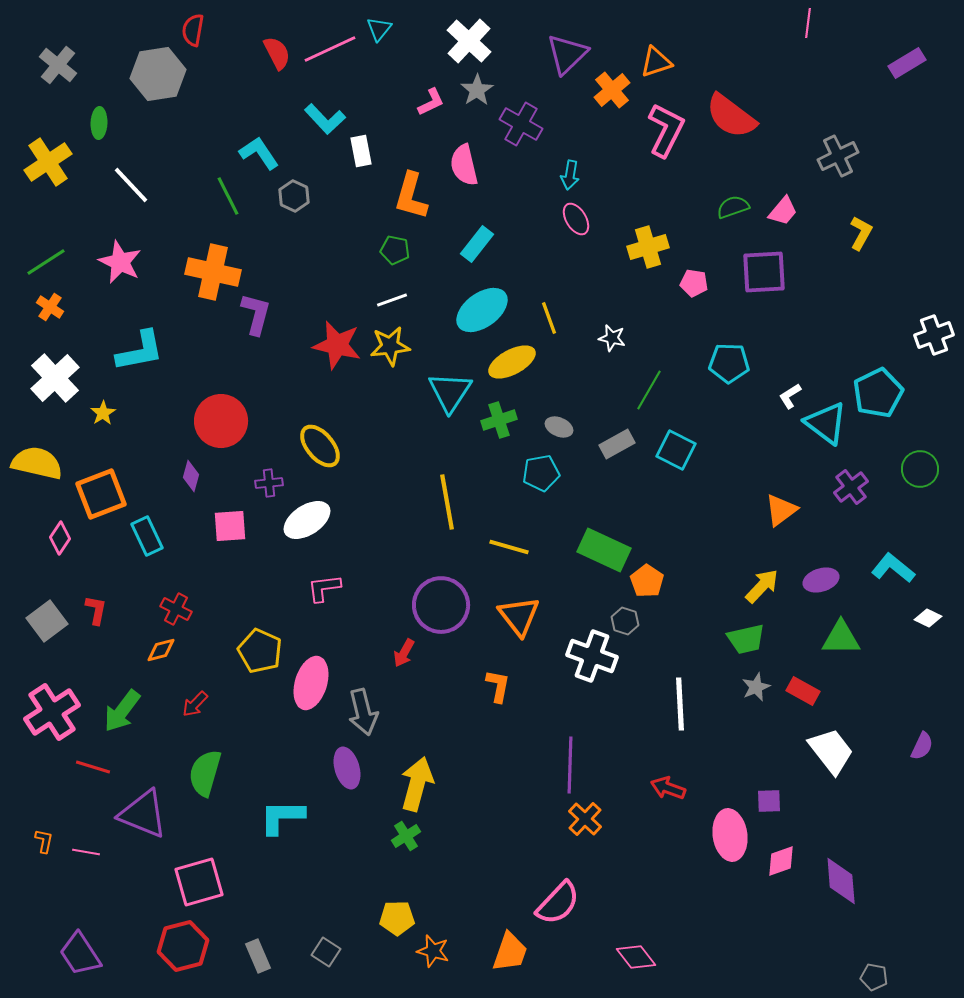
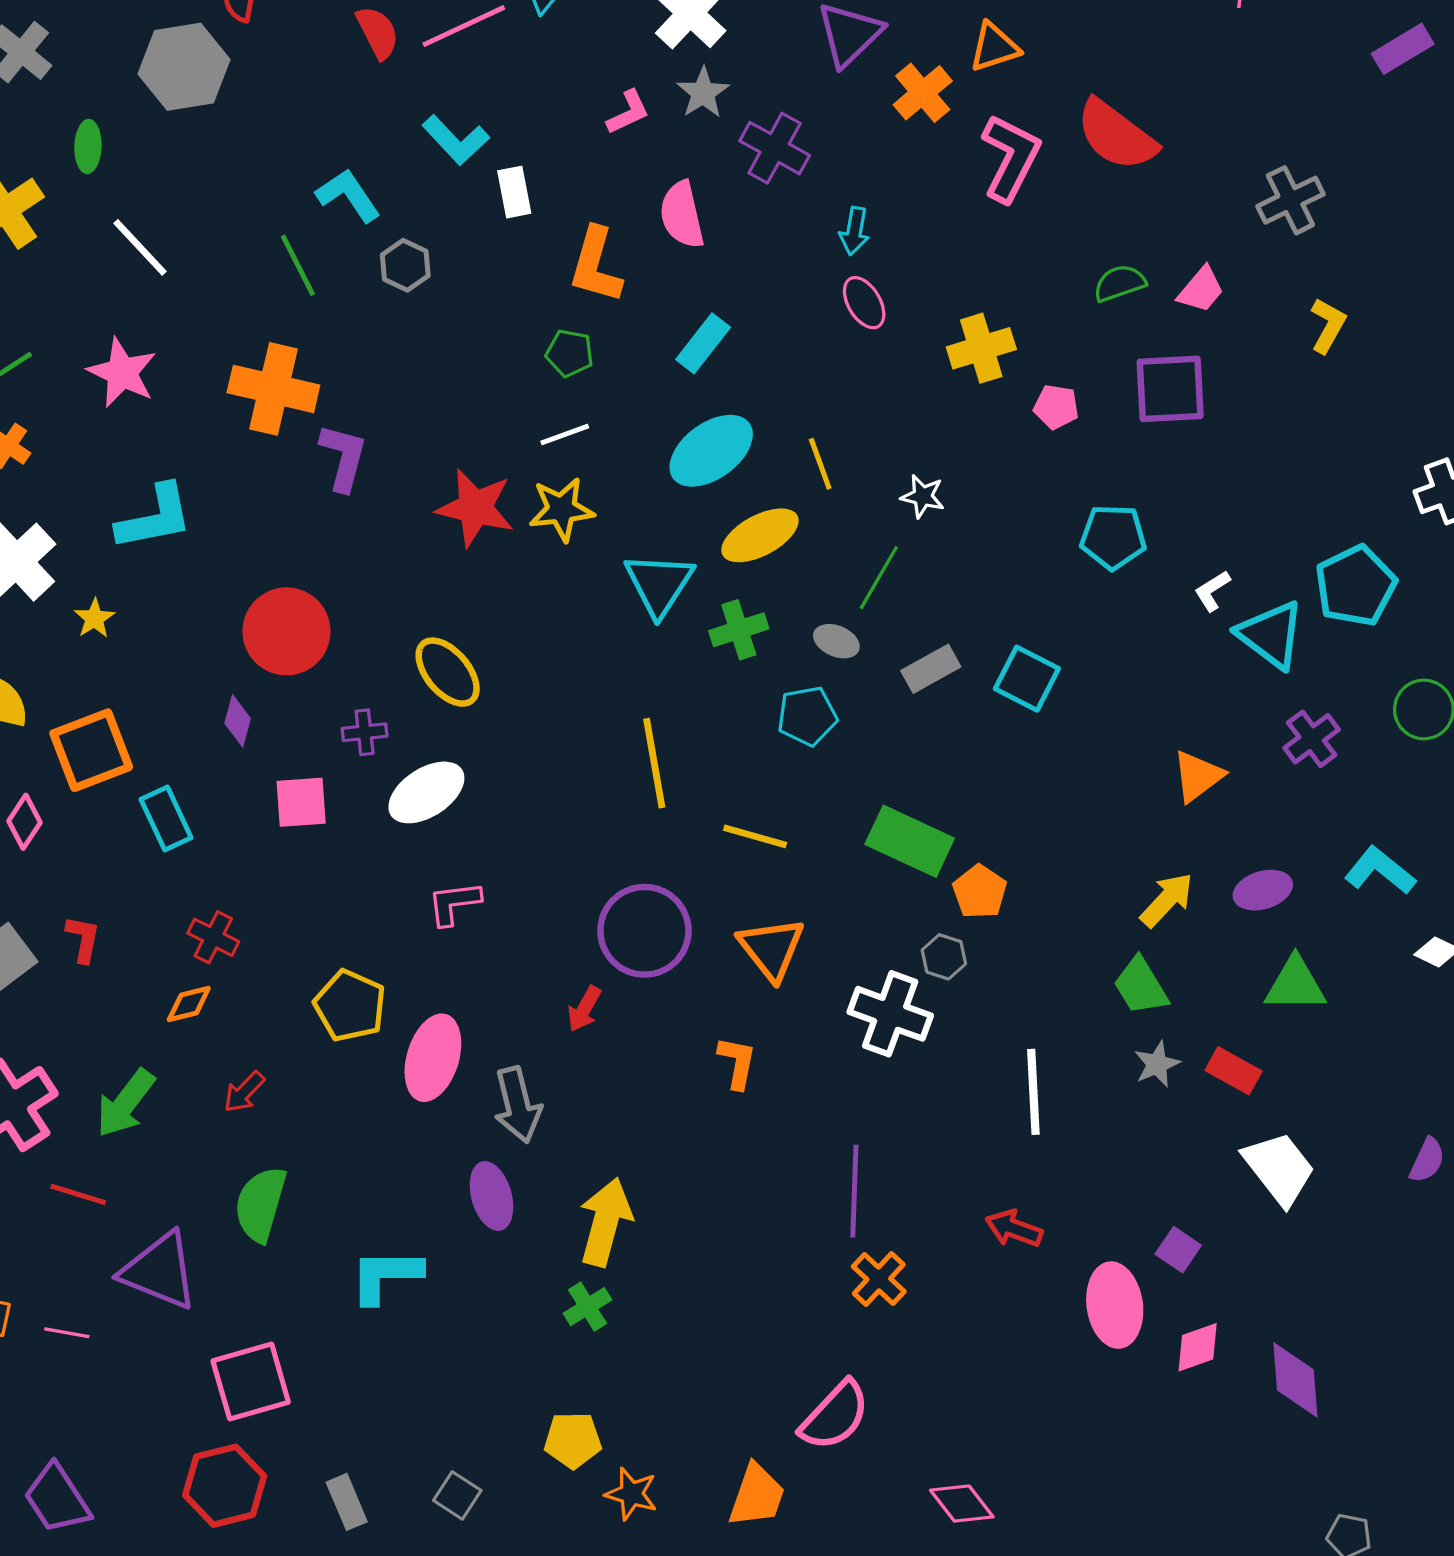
green line: (649, 390) -> (879, 578), moved
green trapezoid: (746, 639) -> (1141, 986), turned 72
purple square: (769, 801) -> (1178, 1250), turned 36

